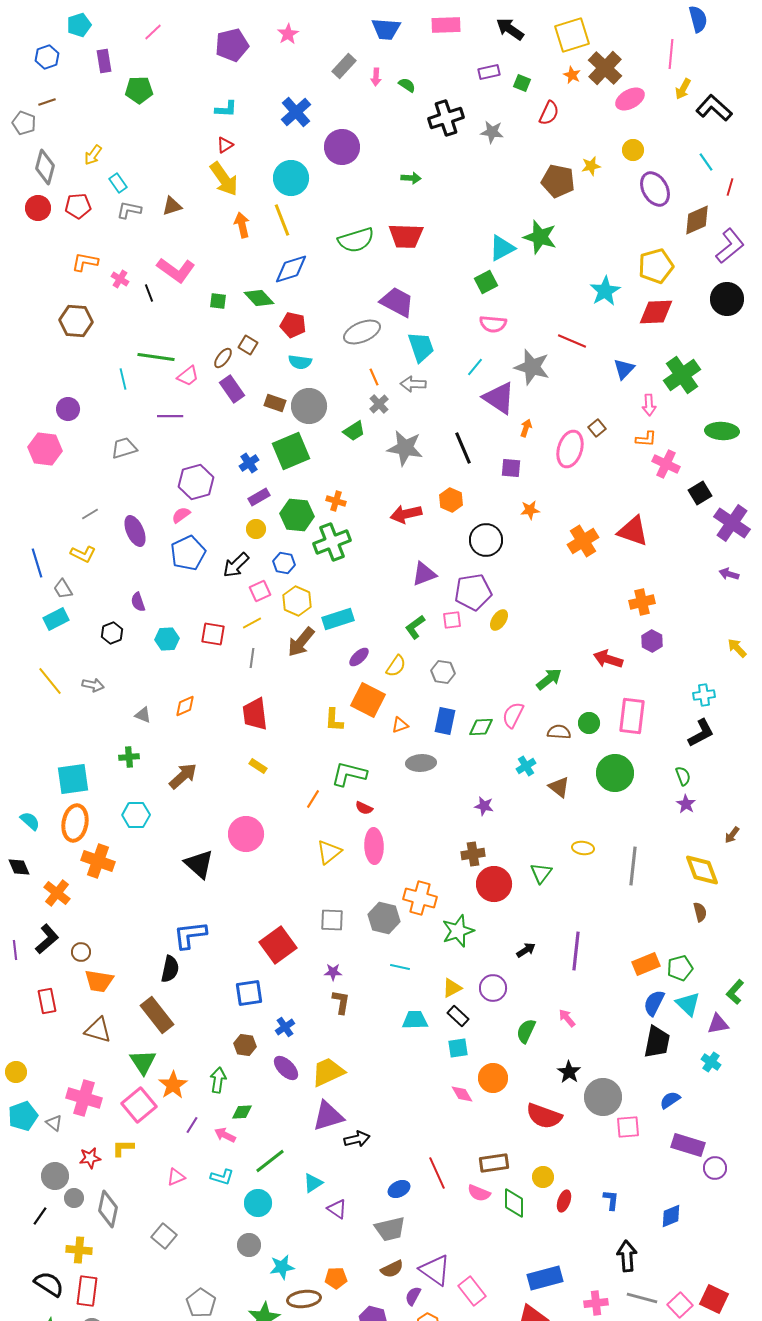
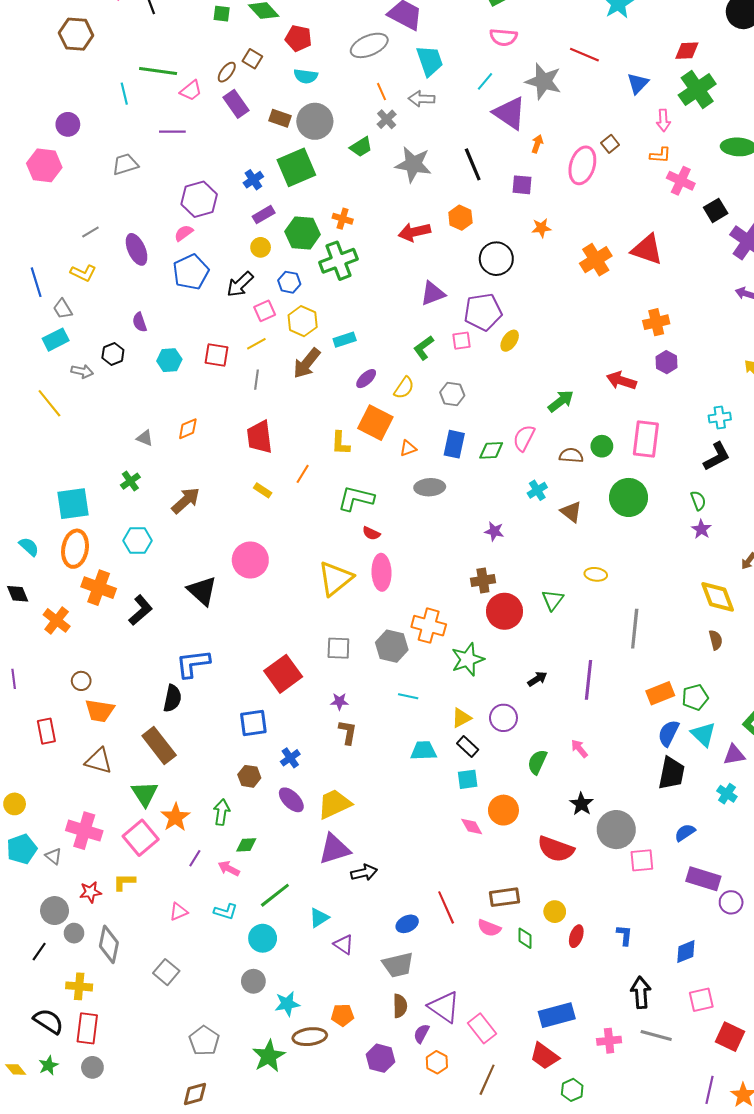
red diamond: (656, 312) -> (687, 51), moved, size x0.7
cyan rectangle: (338, 619) -> (345, 340), size x0.7
gray arrow: (93, 685) -> (82, 371), moved
green cross: (129, 757) -> (130, 481), turned -30
orange line: (313, 799) -> (303, 474), moved
yellow triangle: (329, 852) -> (335, 578), size x1.4
gray line: (633, 866) -> (635, 629), moved
black L-shape: (47, 939) -> (141, 610), moved
green diamond: (514, 1203) -> (525, 938), size x0.7
brown semicircle: (392, 1269) -> (400, 1006), turned -65
pink square: (680, 1305) -> (701, 1000), moved, turned 30

